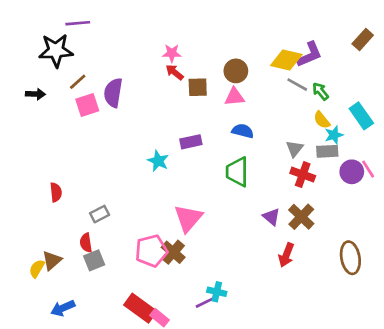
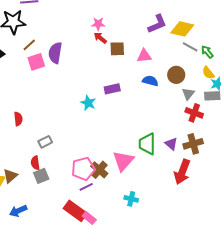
purple L-shape: (309, 55) -> (157, 24), moved
brown circle: (236, 71) -> (176, 75), moved
green trapezoid: (237, 172) -> (147, 144), moved
red semicircle: (56, 192) -> (18, 119), moved
brown cross: (301, 217) -> (193, 144), turned 30
pink triangle: (188, 218) -> (123, 161), moved
red arrow: (286, 255) -> (182, 172), size x1.4
purple line: (205, 303) -> (86, 187), moved

